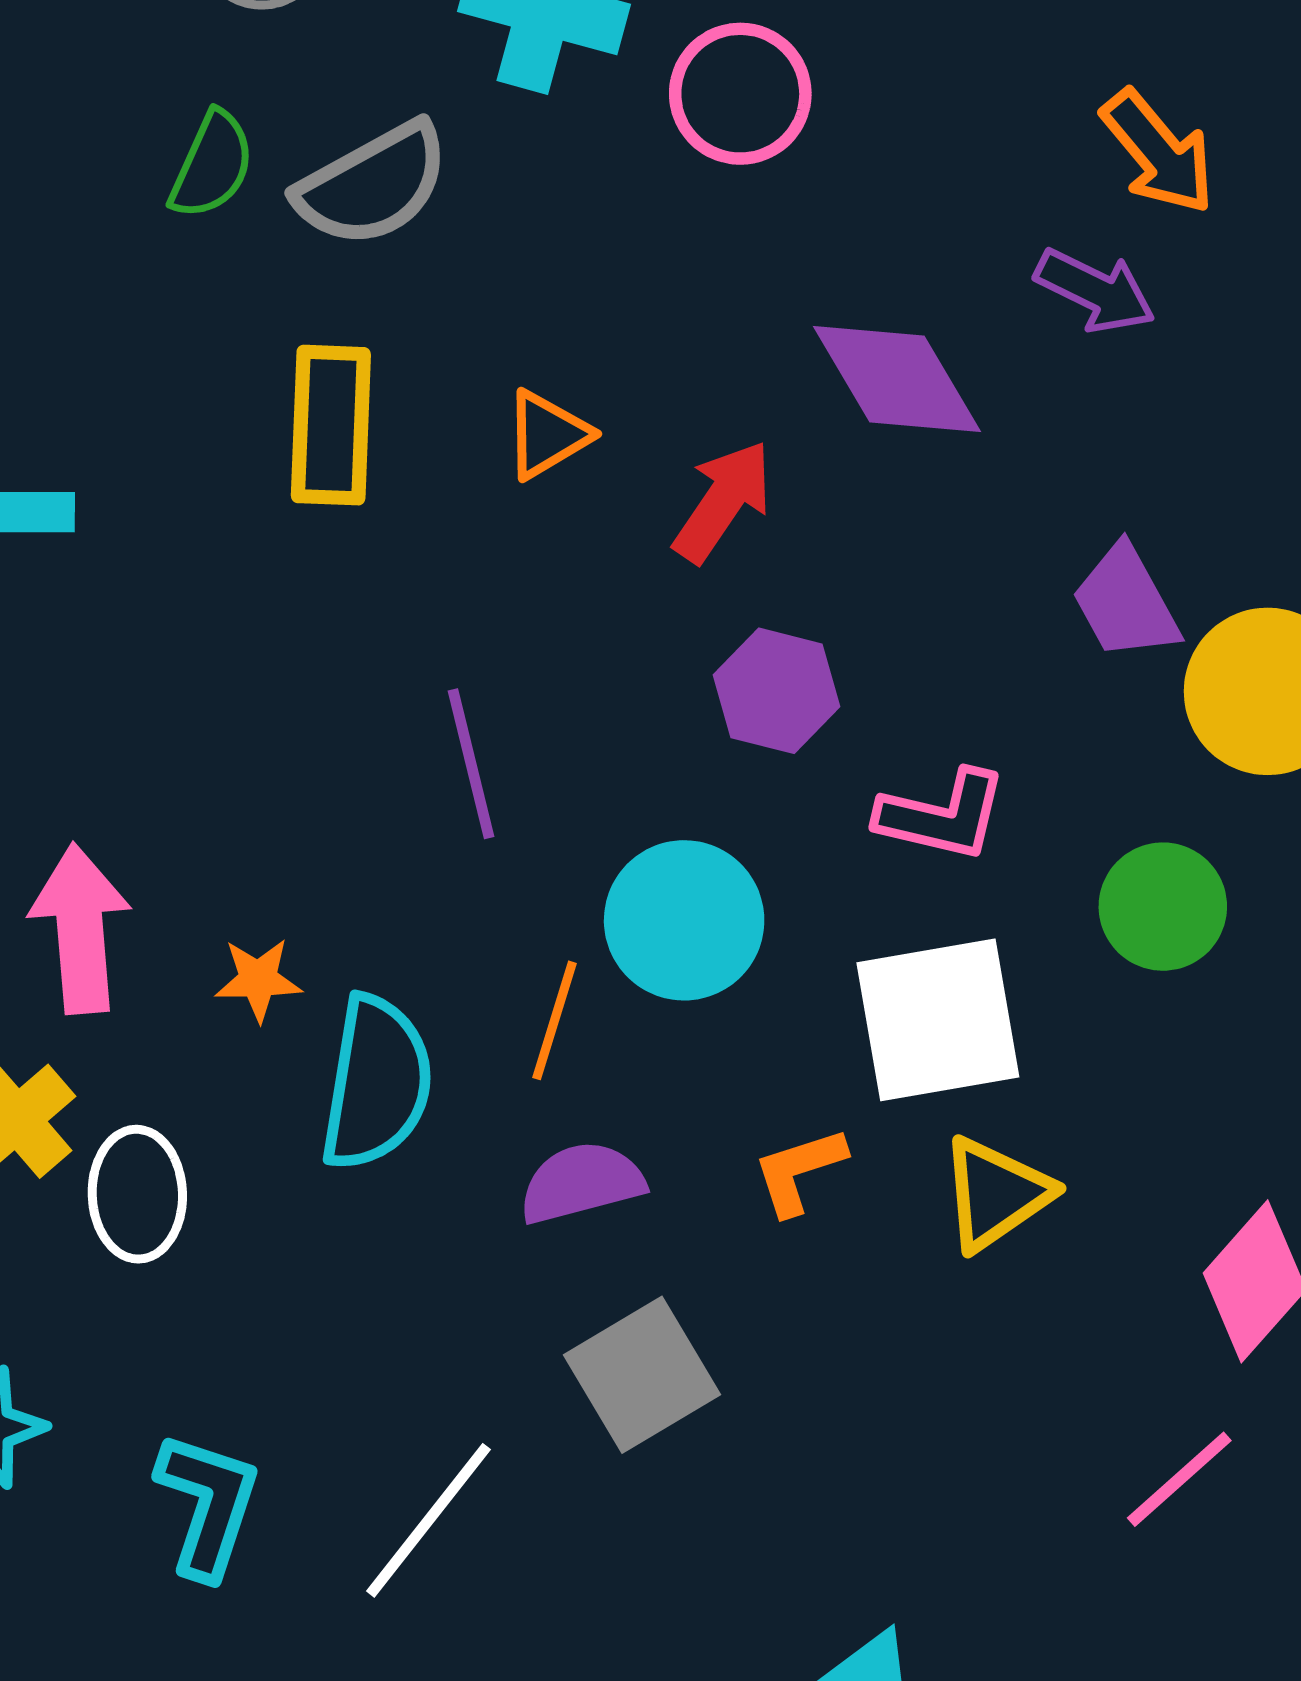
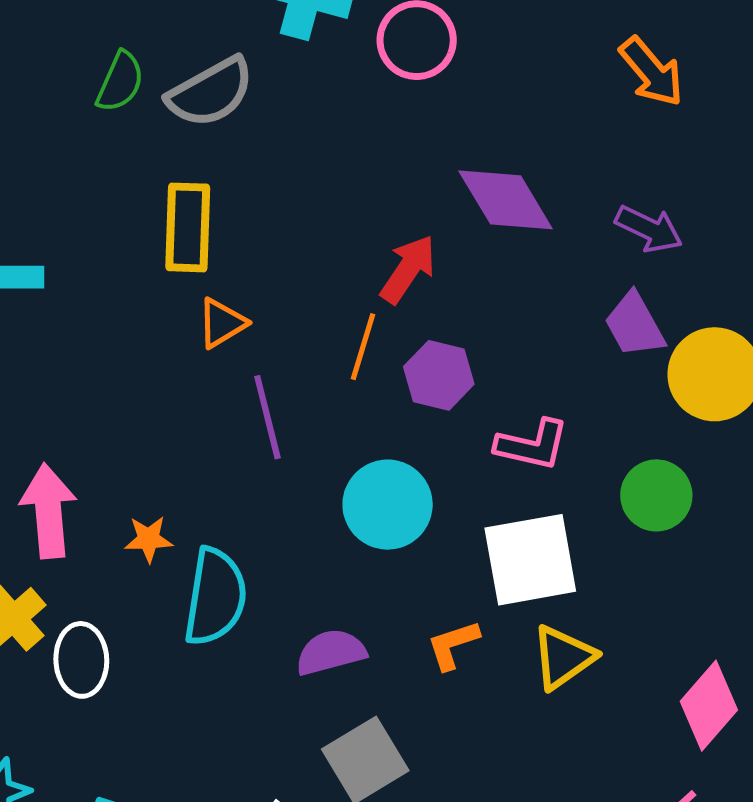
purple arrow: (1095, 291) -> (649, 229), moved
orange triangle: (547, 435) -> (222, 323), moved
orange line: (555, 1020) -> (363, 347), moved

